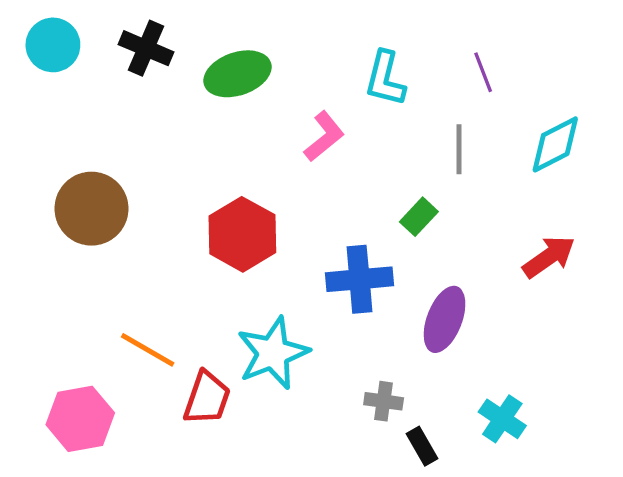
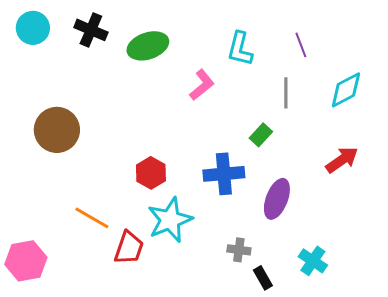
red hexagon: (242, 234) -> (151, 173), moved, size x0.7
pink hexagon: (80, 419) -> (26, 261), moved

